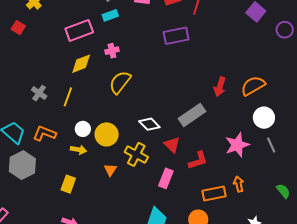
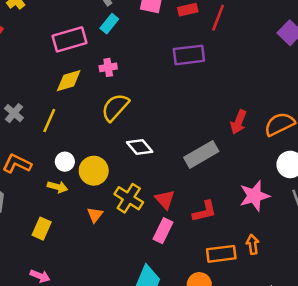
cyan rectangle: (110, 15) -> (109, 24), turned -35
white diamond: (149, 124) -> (140, 147), moved
red triangle: (172, 145) -> (165, 200), moved

